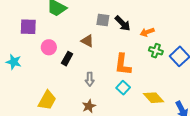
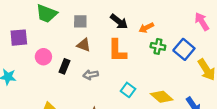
gray square: (103, 20) -> (80, 21), moved
orange L-shape: (123, 64) -> (117, 51), moved
gray arrow: (90, 79) -> (91, 75), moved, turned 88

